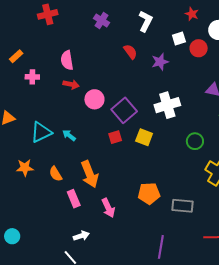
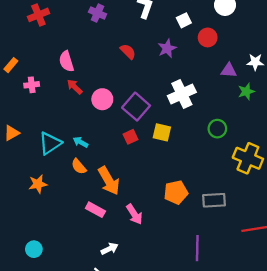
red circle: (199, 48) -> (208, 37), moved
red semicircle: (130, 52) -> (128, 51), moved
red arrow: (71, 84) -> (75, 87), turned -140
orange semicircle: (56, 174) -> (79, 166), moved
pink rectangle: (74, 199) -> (95, 210), turned -30
cyan circle: (12, 236) -> (34, 249), moved

